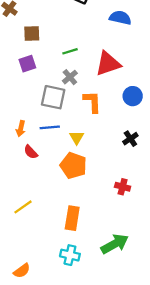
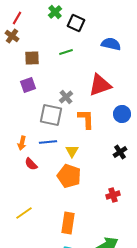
green line: (70, 51) -> (66, 52), moved
red cross: (123, 187) -> (113, 195), turned -32

